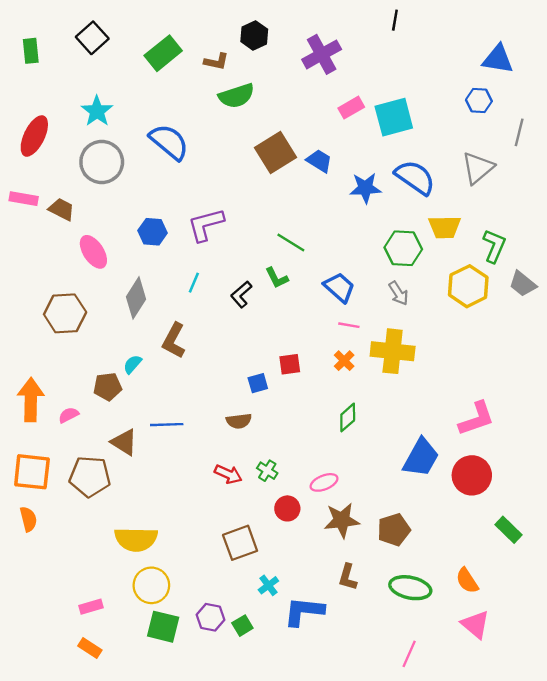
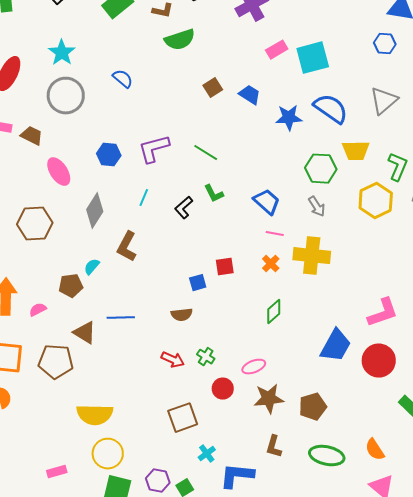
blue semicircle: (169, 142) -> (123, 79), size x0.6
brown square: (276, 153) -> (213, 88), size x0.6
green line: (291, 242) -> (206, 153), moved

